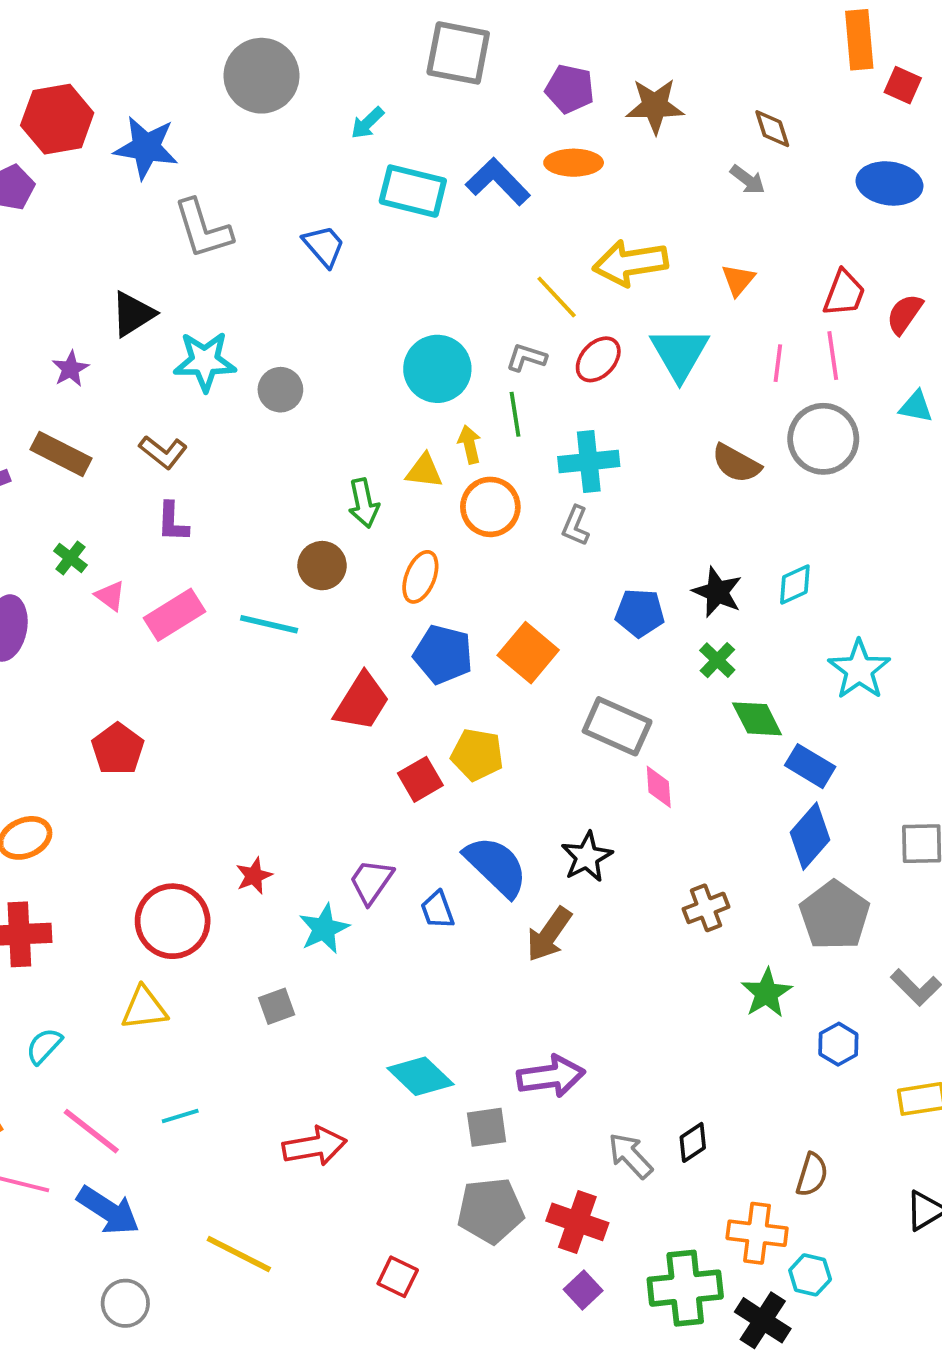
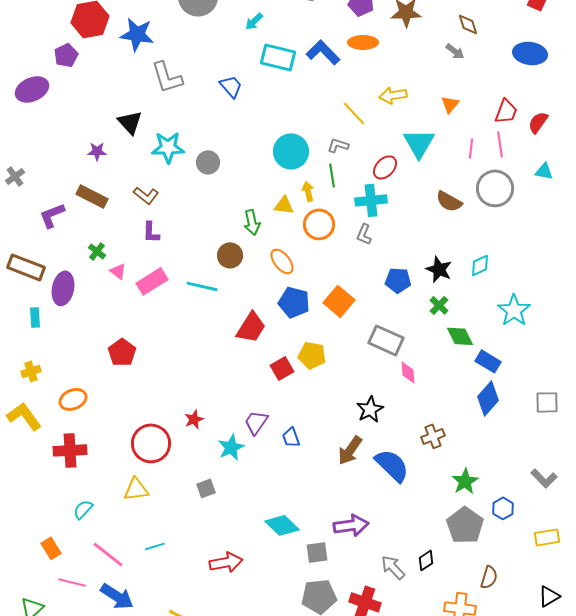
yellow arrow: (630, 263) -> (393, 95), size x0.7
black triangle: (133, 314) -> (130, 122), turned -40
red ellipse: (598, 359) -> (385, 167), moved
purple star: (70, 369) -> (97, 151), turned 30
orange ellipse: (420, 577) -> (282, 261), turned -60
blue semicircle: (496, 866) -> (392, 465), moved
gray pentagon: (835, 915) -> (465, 525), moved

